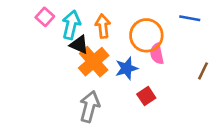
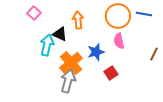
cyan arrow: (71, 25) -> (47, 45), moved
orange circle: (146, 35) -> (118, 16), moved
orange cross: (94, 62) -> (71, 63), moved

